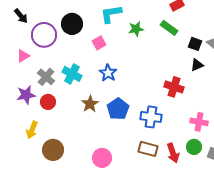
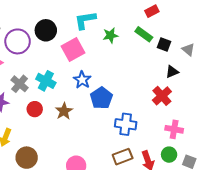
pink square: (99, 43) -> (73, 50), size x1.6
black square: (195, 44) -> (164, 44), moved
red cross: (174, 87) -> (162, 96), moved, turned 30
red circle: (48, 102) -> (35, 109), moved
blue pentagon: (118, 109) -> (101, 98), moved
brown rectangle: (148, 149) -> (123, 157), turned -36

